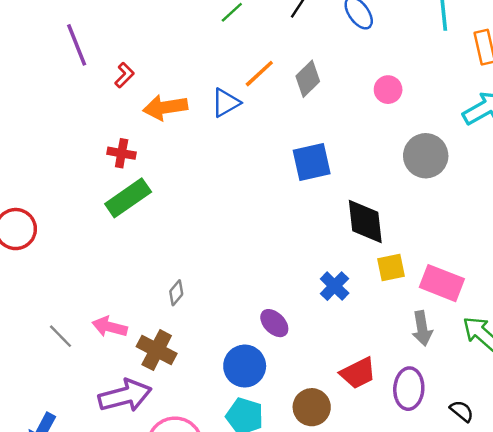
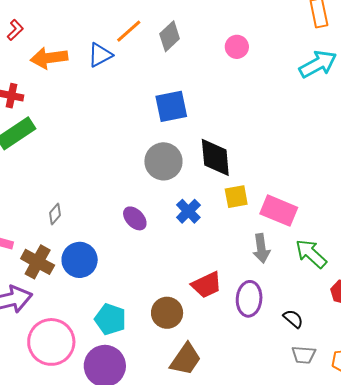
gray circle: (426, 156) -> (163, 161), moved
purple ellipse: (274, 323) -> (135, 218), moved
blue circle: (245, 366) -> (80, 260), moved

